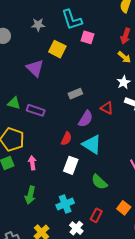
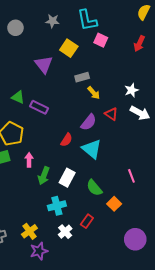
yellow arrow: (124, 57) -> (94, 93), moved
gray rectangle: (75, 94) -> (82, 77), moved
white rectangle: (71, 165) -> (67, 178), moved
green arrow: (30, 195) -> (44, 176), moved
orange square: (124, 208) -> (114, 204), moved

